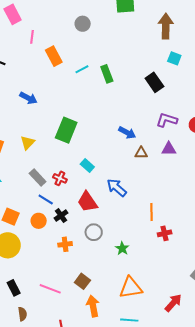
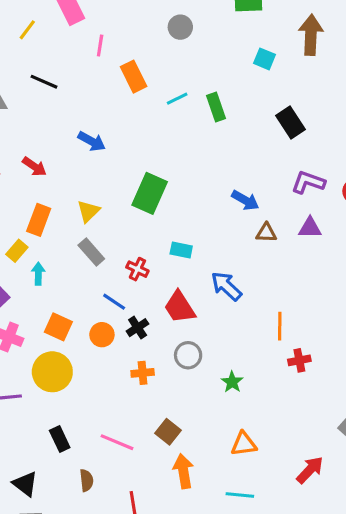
cyan square: (174, 58) -> (264, 59), moved
cyan rectangle: (87, 165) -> (181, 250), turned -32
gray rectangle: (38, 178) -> (91, 252), moved
orange triangle: (131, 288) -> (244, 444), size x0.7
brown semicircle: (22, 314) -> (86, 480), moved

